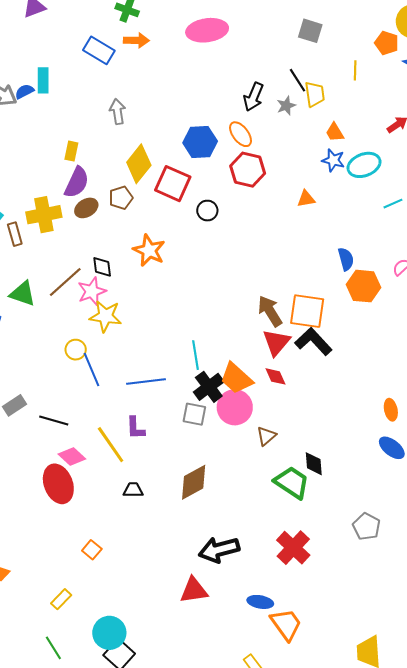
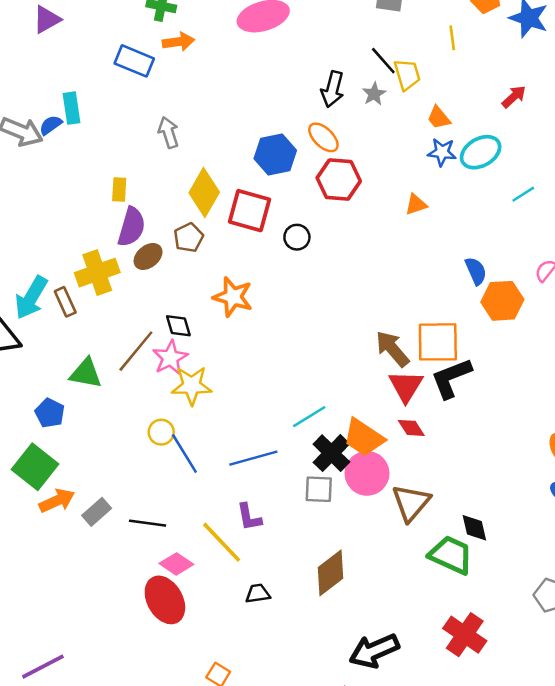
black L-shape: (313, 341) -> (451, 378), turned -60
cyan line: (195, 355) -> (309, 417), turned 76
brown triangle: (266, 436) -> (411, 503), size x1.6

